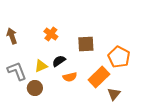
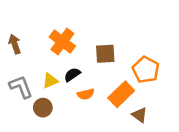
orange cross: (51, 34) -> (62, 42), size x1.5
brown triangle: (114, 94) -> (140, 115), turned -32

